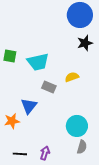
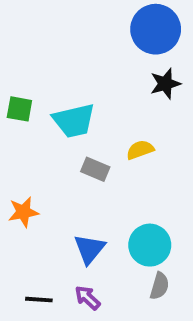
blue triangle: (29, 106) -> (89, 249), moved
orange star: (12, 121) -> (23, 212), moved
purple arrow: (45, 153) -> (88, 298), turned -64

